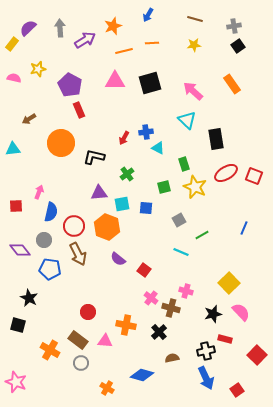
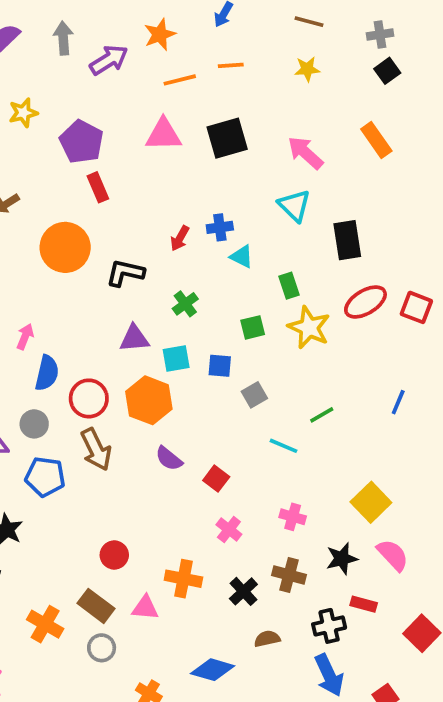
gray square: (179, 220) -> (254, 395), moved
brown cross: (171, 308) -> (289, 575), moved

